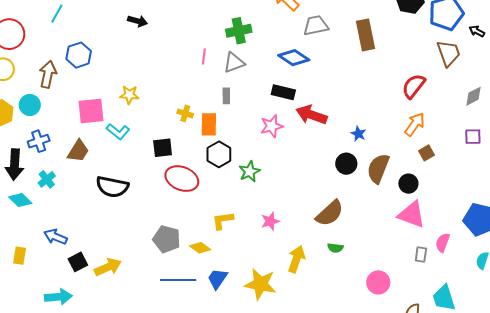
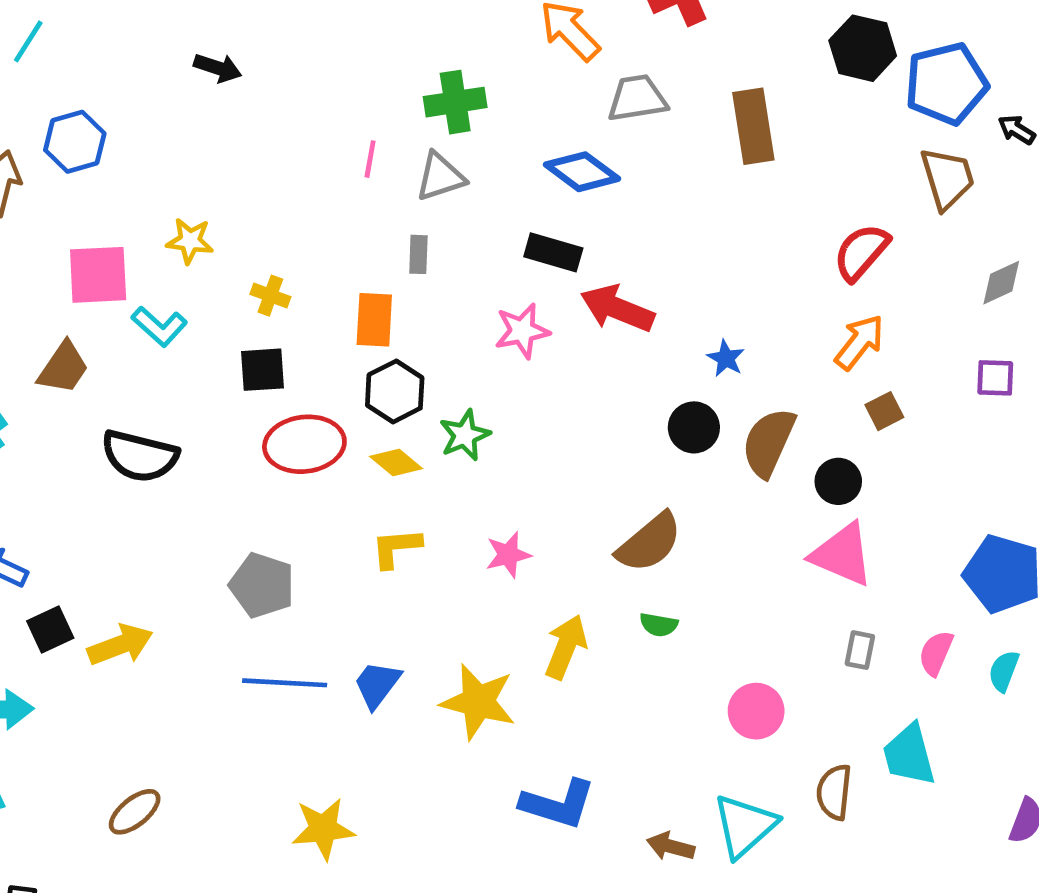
yellow cross: (185, 113) -> (270, 296), moved
red ellipse: (182, 179) -> (304, 444), turned -32
pink semicircle: (443, 243) -> (936, 653), moved
yellow diamond: (200, 248) -> (396, 462), moved

